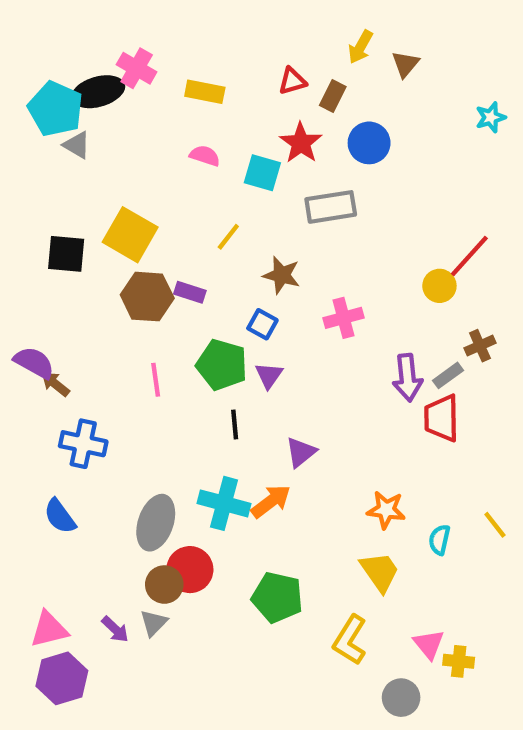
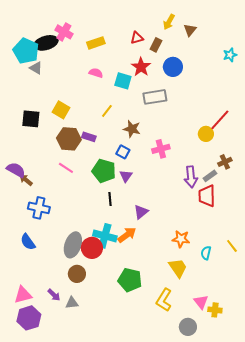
yellow rectangle: (205, 92) -> (96, 43), turned -30
yellow square: (130, 235) -> (61, 110), size x0.7
pink line: (156, 380) -> (66, 168), moved, turned -49
red circle: (190, 570) -> (92, 248), moved
gray triangle: (154, 623) -> (72, 303), moved, turned 40

